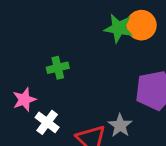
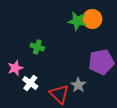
green cross: (58, 68) -> (37, 47), turned 32

